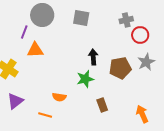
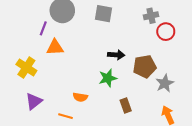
black arrow: (93, 57) -> (116, 55), turned 98
gray star: (146, 62) -> (165, 83), moved

